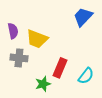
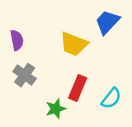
yellow trapezoid: (37, 39) -> (74, 44), moved
gray cross: (19, 58) -> (25, 75), turned 30

